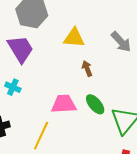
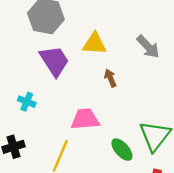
purple trapezoid: (20, 49) -> (54, 61), moved
green ellipse: (95, 104) -> (122, 150), moved

